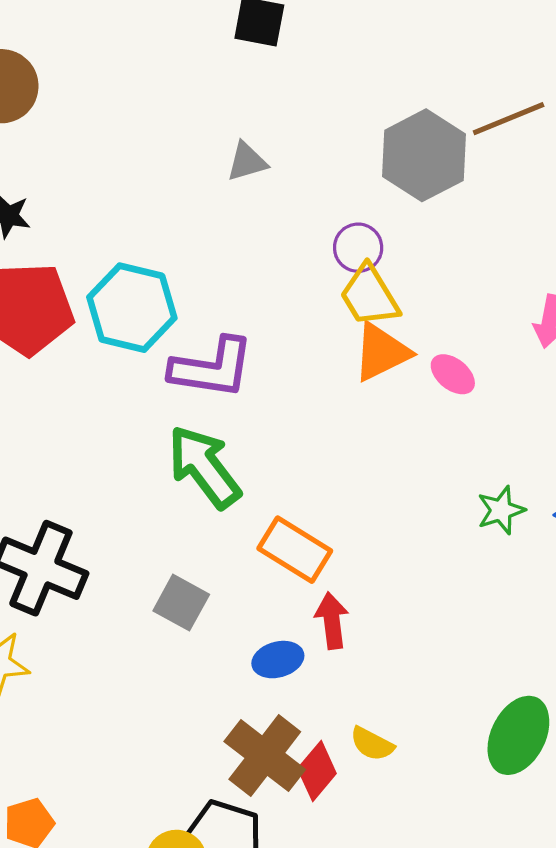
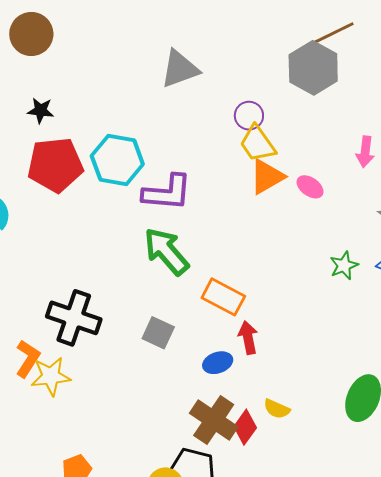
gray hexagon: (424, 155) -> (313, 68), moved
gray triangle: (247, 162) -> (180, 69), size x1.6

